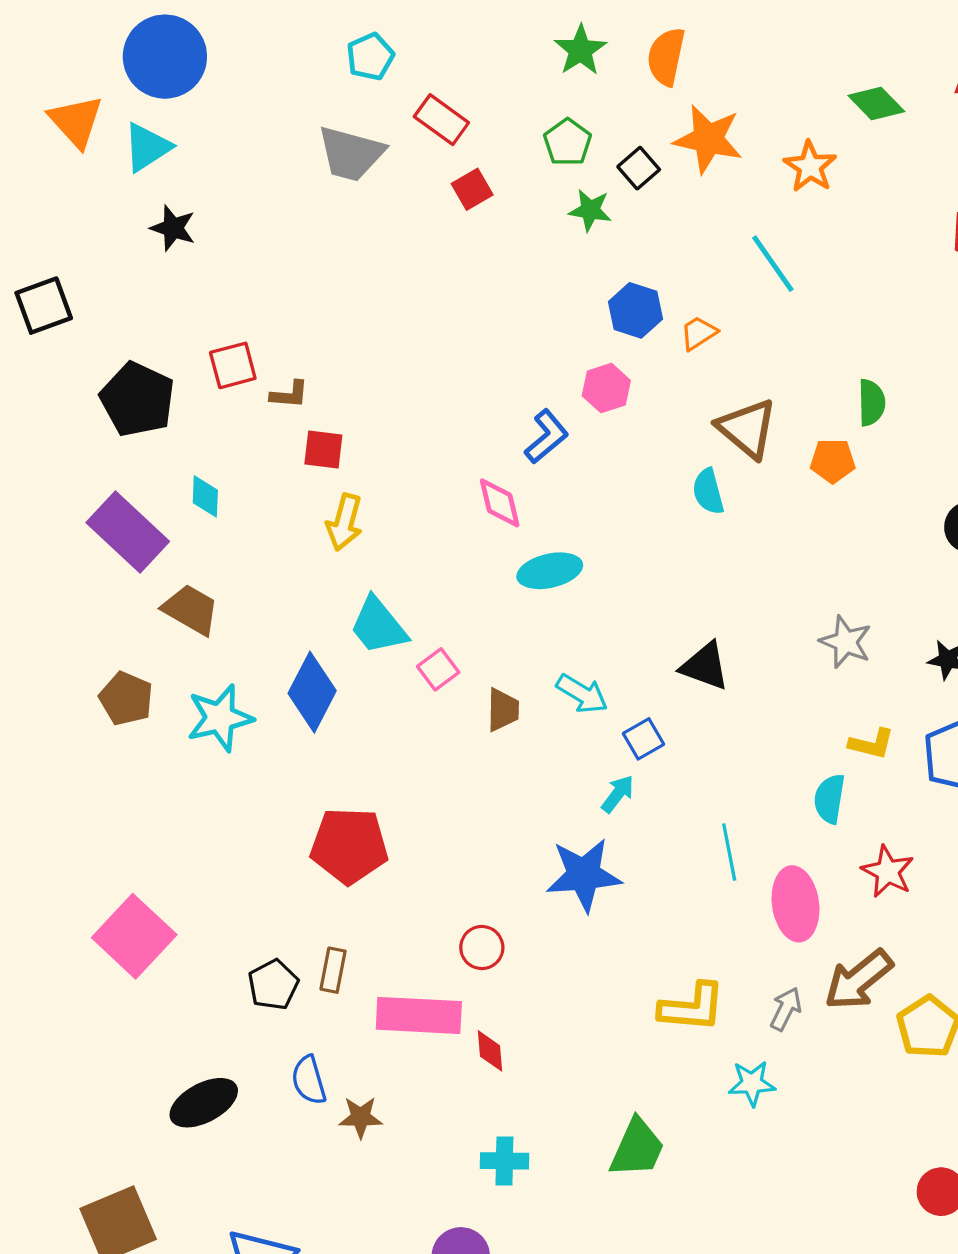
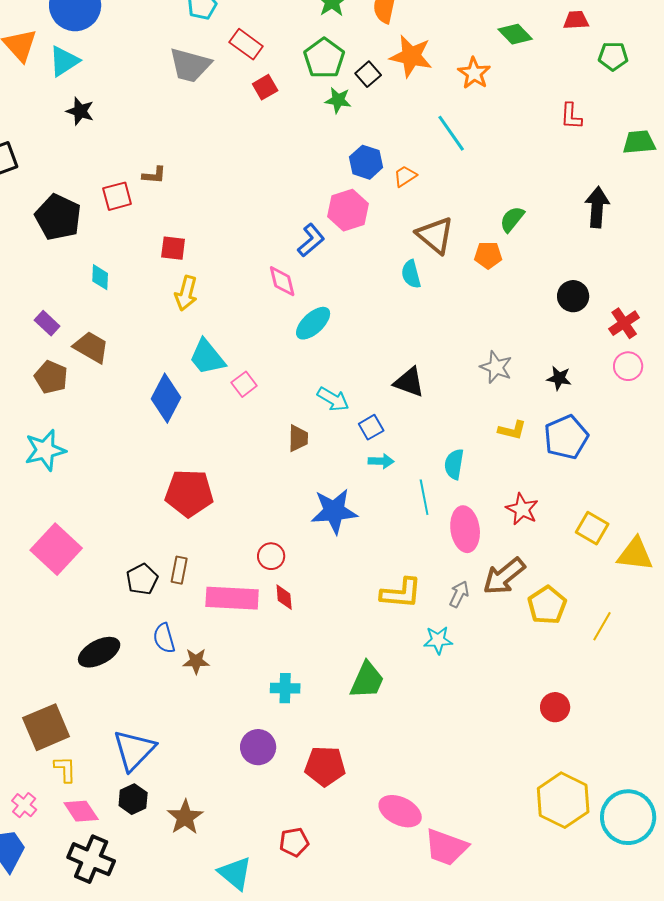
green pentagon: (568, 142) -> (324, 58), size x1.4
pink hexagon: (606, 388) -> (348, 210), size x1.4
brown L-shape: (289, 395) -> (154, 175), moved
green semicircle: (872, 403) -> (512, 219), turned -140
purple rectangle: (128, 532) -> (47, 323), moved, size x0.5
cyan ellipse: (550, 571) -> (313, 323), turned -30
brown pentagon: (126, 698) -> (51, 377), moved
brown trapezoid: (503, 710) -> (298, 438), moved
cyan star: (220, 718) -> (45, 450), moved
cyan arrow: (618, 794) -> (381, 461), moved, turned 55
cyan semicircle: (829, 799) -> (454, 464), moved
red diamond: (490, 1051) -> (284, 597), moved

